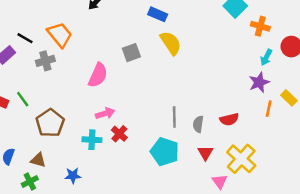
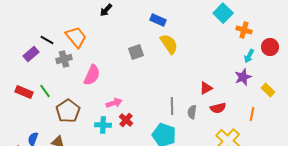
pink semicircle: (98, 75) -> (92, 75), moved
orange line: (269, 109) -> (252, 114), moved
red triangle: (205, 153) -> (206, 88), moved, turned 32

